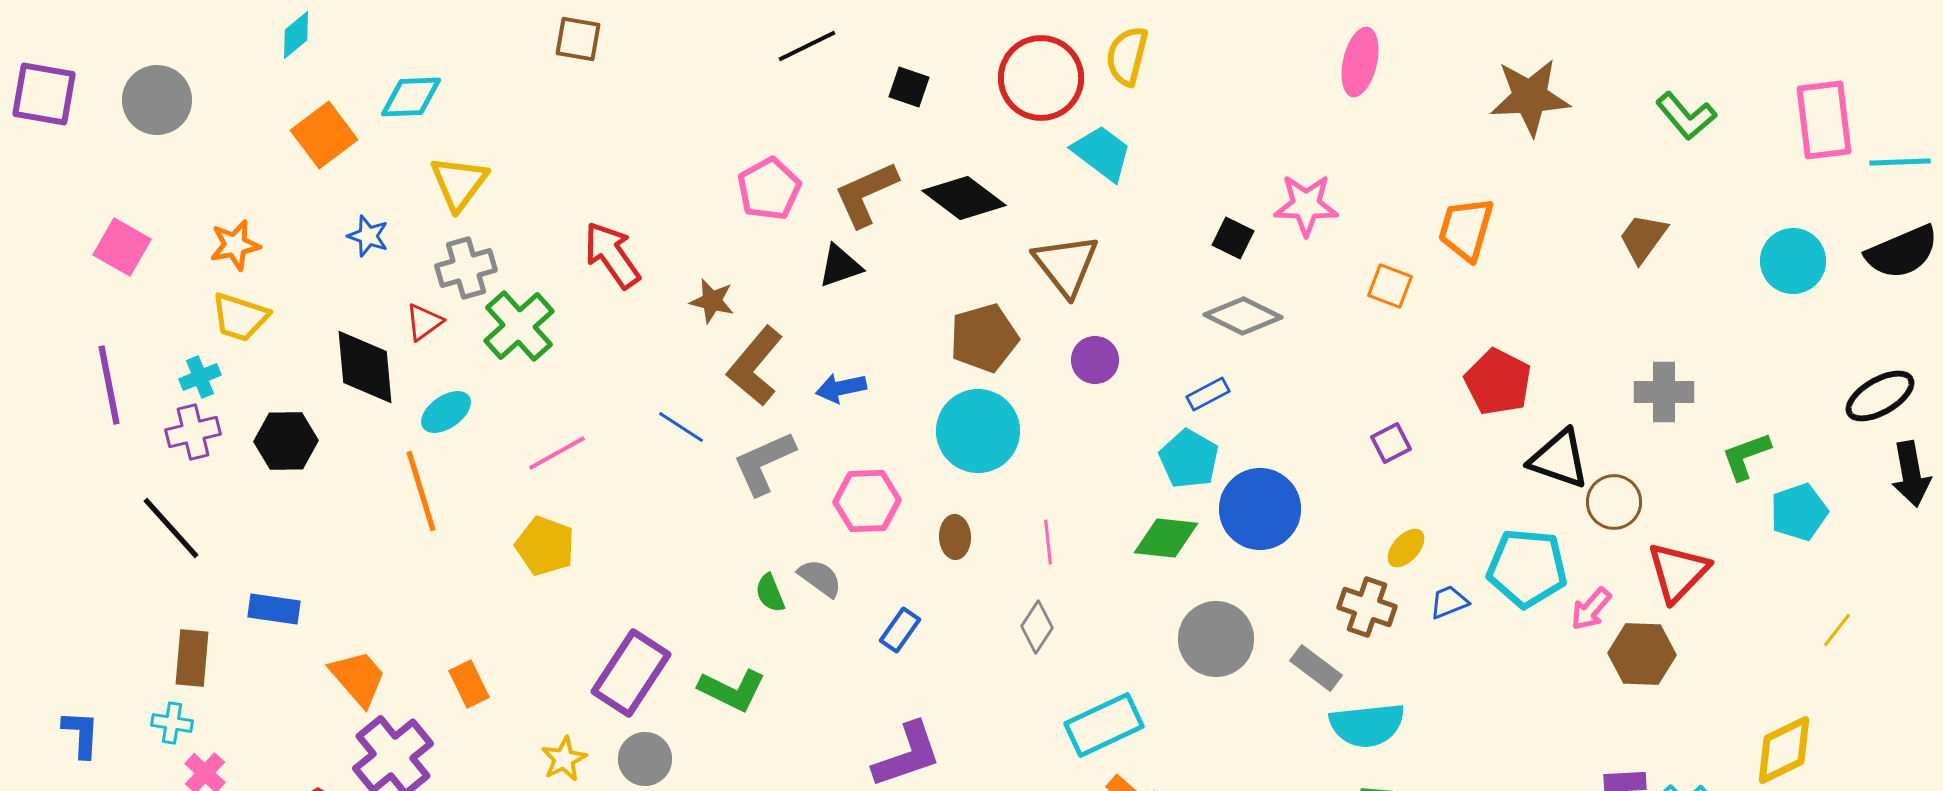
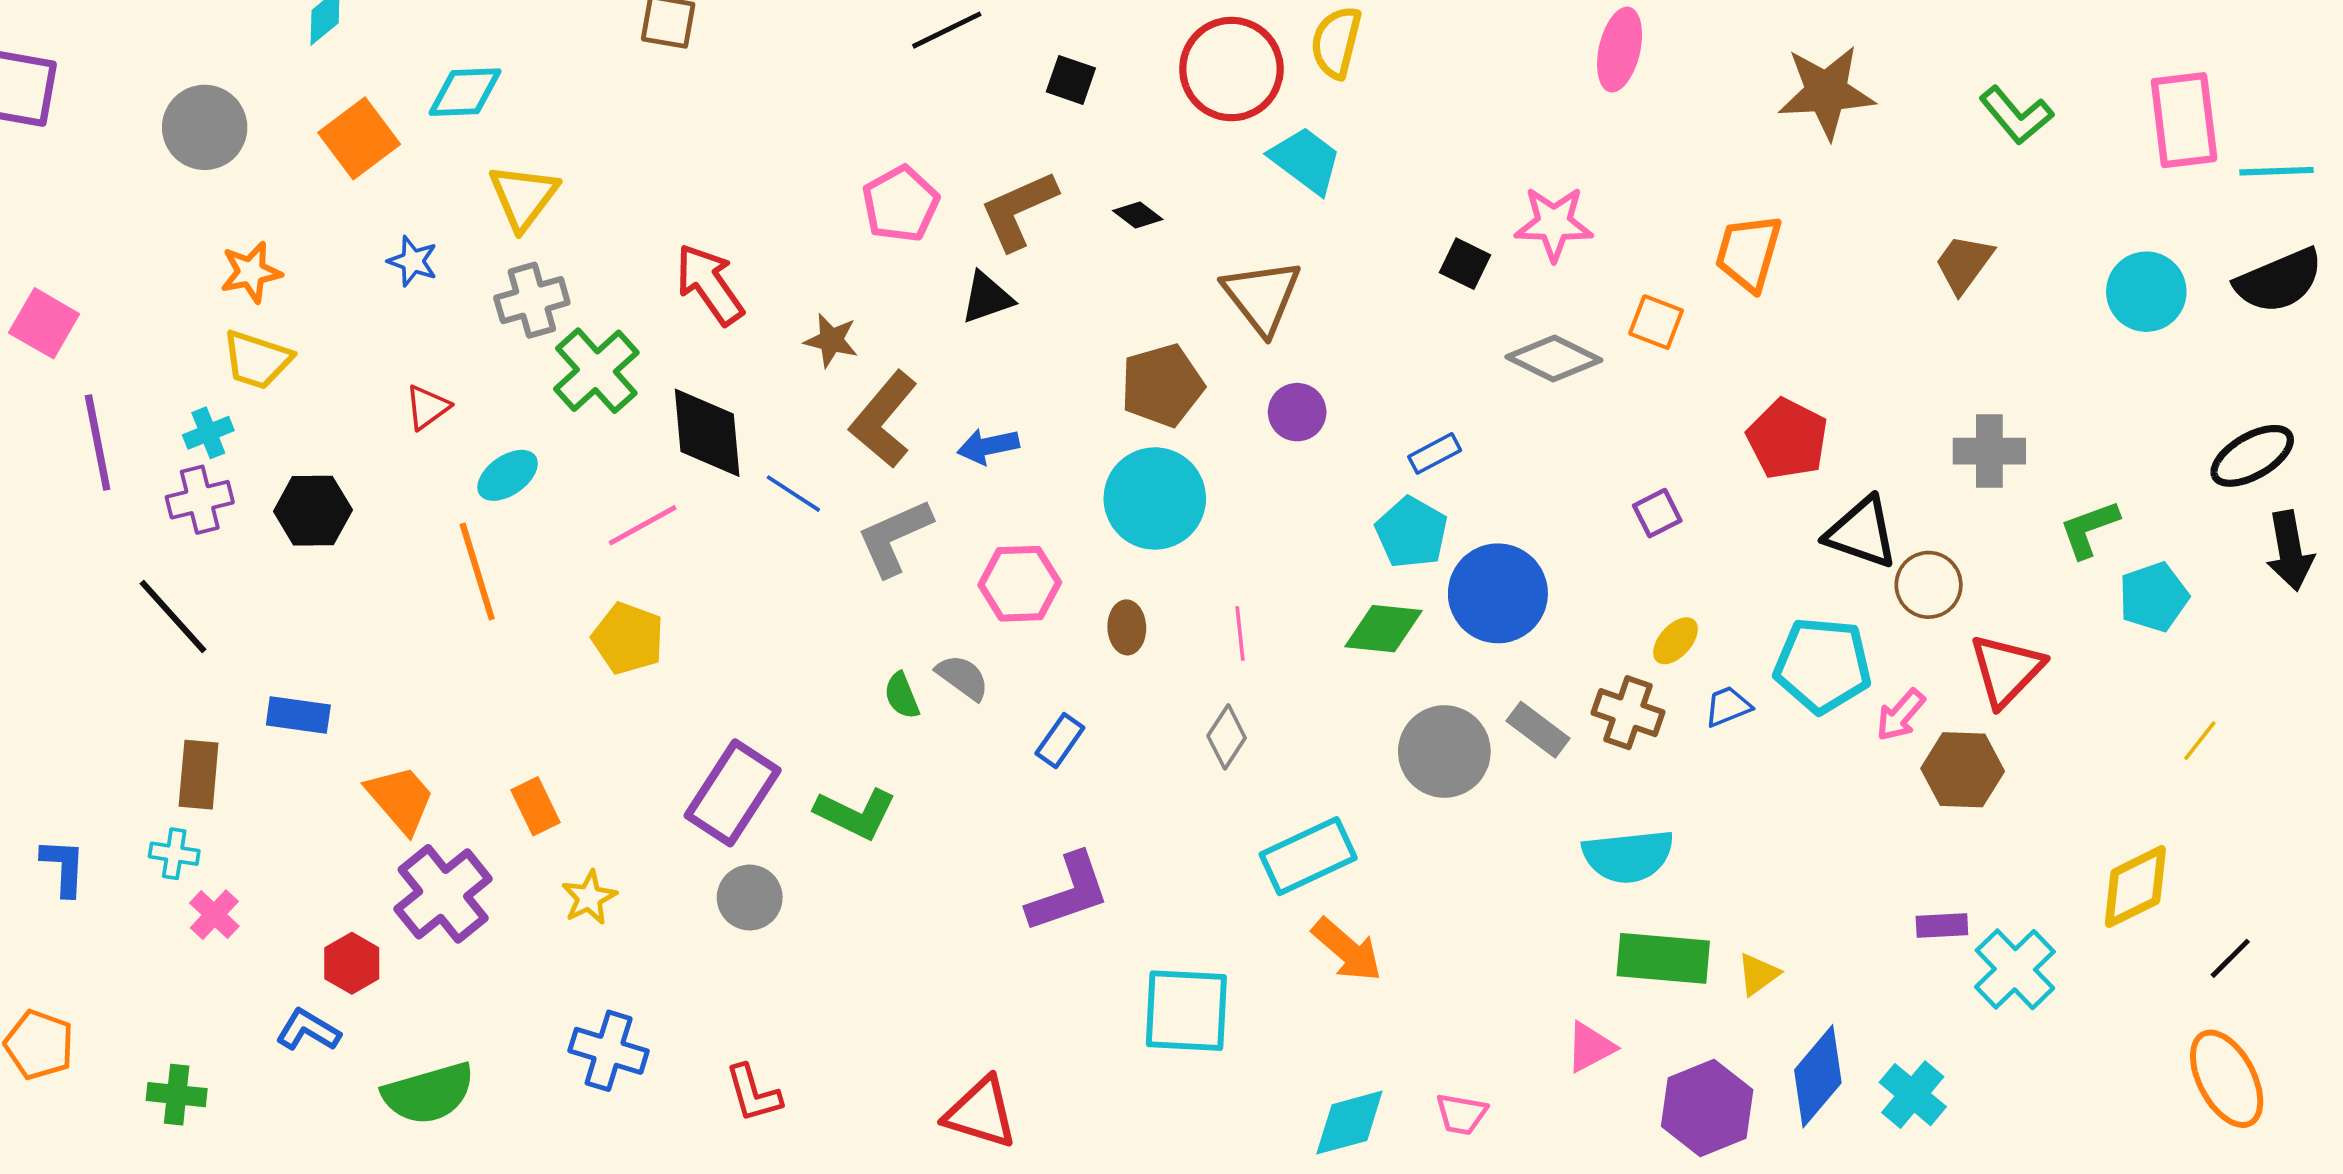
gray circle: (157, 100) -> (205, 127), moved
black diamond: (964, 198) -> (1138, 215), size x0.5
pink square: (122, 247) -> (44, 323), moved
gray diamond: (1243, 316) -> (1554, 359), moved
red triangle: (424, 322) -> (427, 407), moved
black diamond: (365, 367) -> (707, 433), moved
gray rectangle: (1316, 668) -> (1538, 730), moved
yellow star: (564, 759) -> (589, 898), moved

